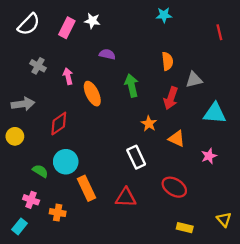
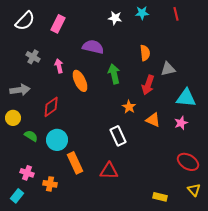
white star: (92, 21) -> (115, 18), moved
red line: (219, 32) -> (176, 14), moved
purple semicircle: (107, 54) -> (93, 47), size x1.5
pink star: (209, 156) -> (181, 123), moved
green semicircle: (40, 171) -> (31, 136), moved
red ellipse: (174, 187) -> (188, 162), moved

